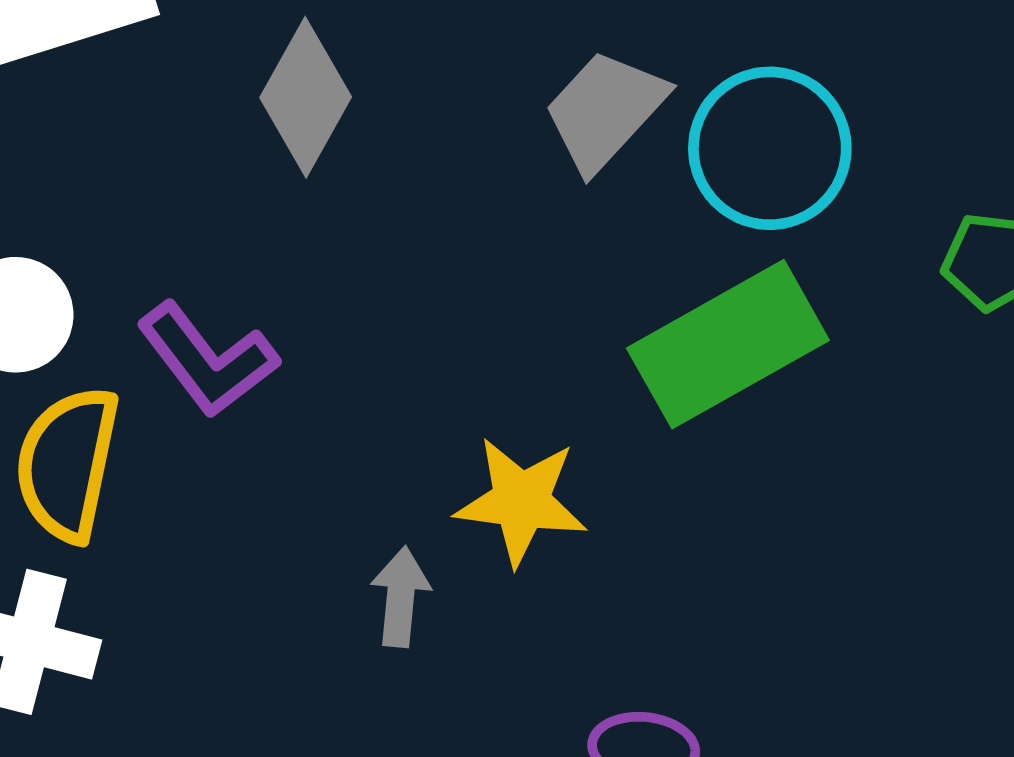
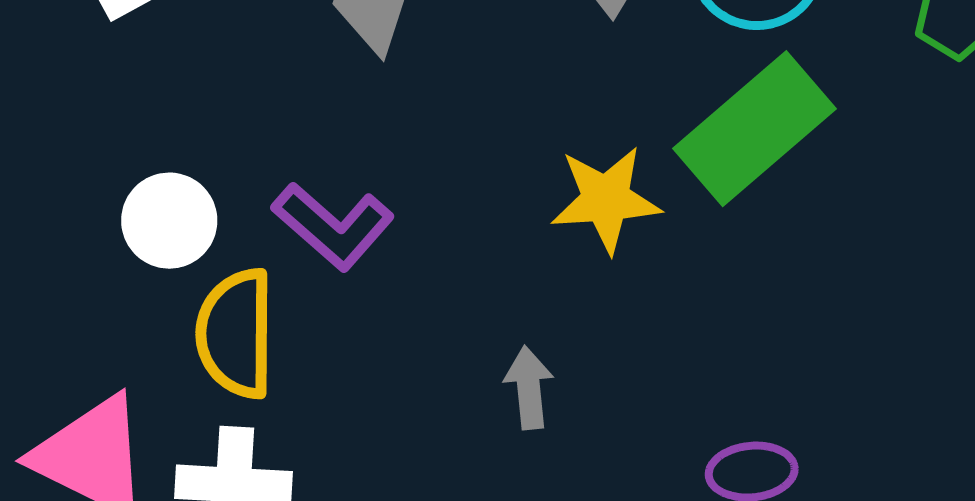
yellow star: (521, 501) -> (606, 199), moved

